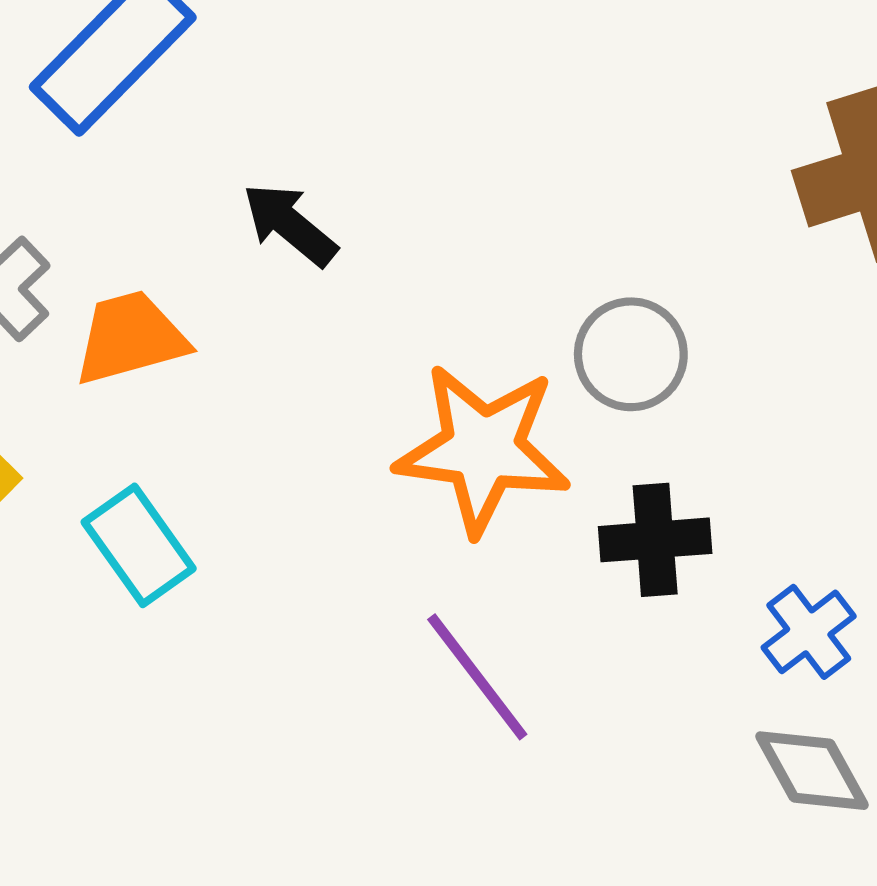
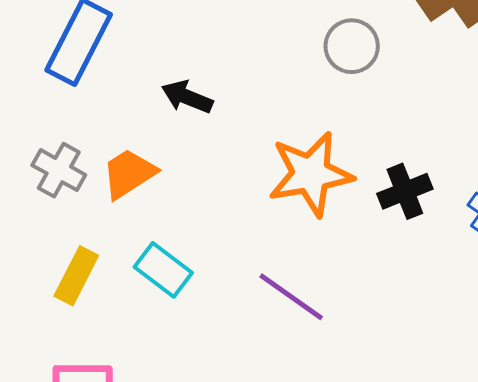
gray circle: (631, 354) -> (352, 46), moved
purple line: (477, 677) -> (291, 297), moved

